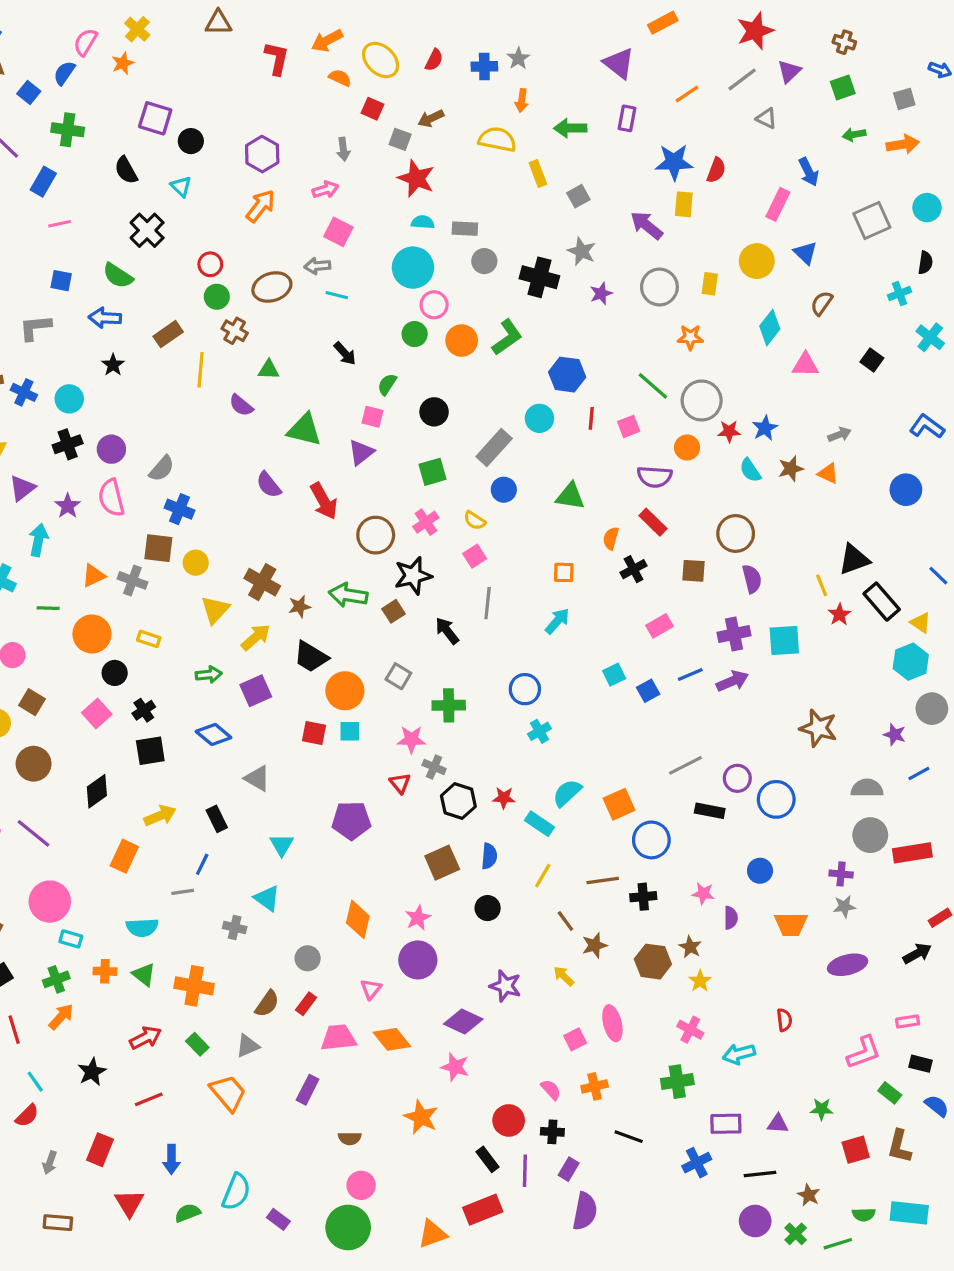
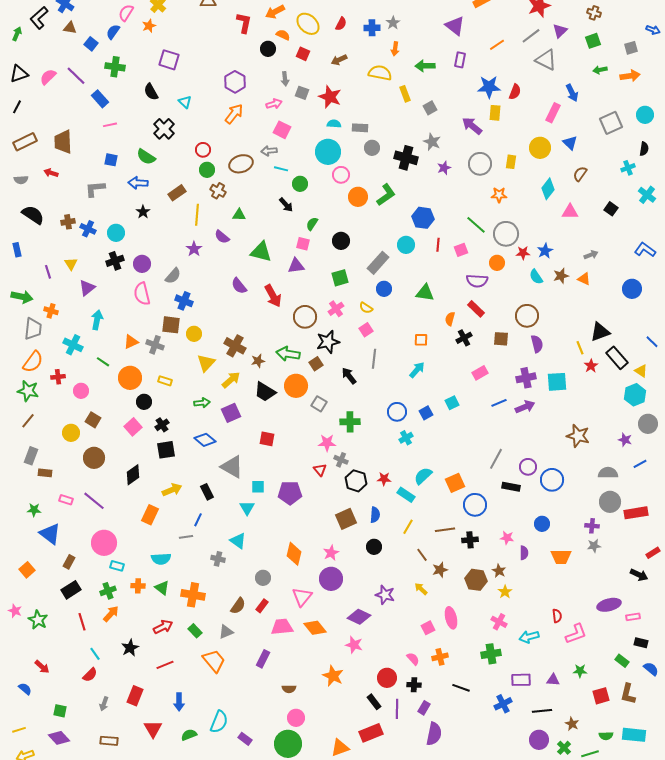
gray triangle: (766, 118) -> (546, 60), size x1.6
gray square: (400, 139) -> (302, 93), moved
black circle: (191, 141) -> (268, 49), moved
blue rectangle: (43, 182) -> (100, 99), turned -72
green circle: (415, 334) -> (300, 184), moved
purple triangle: (361, 452) -> (296, 266), turned 30
purple star: (68, 506) -> (194, 249), moved
green line: (48, 608) -> (103, 362), turned 32
orange circle: (345, 691) -> (296, 386), moved
blue square: (648, 691) -> (426, 413), moved
cyan square: (350, 731) -> (258, 487), moved
gray line: (685, 765) -> (496, 459), turned -35
gray triangle: (257, 778) -> (232, 467), size x1.4
black arrow: (917, 953) -> (639, 575), turned 54
purple ellipse: (848, 965) -> (609, 605), moved
pink triangle: (371, 989) -> (302, 597), size x1.5
pink L-shape: (864, 1052) -> (576, 634), moved

